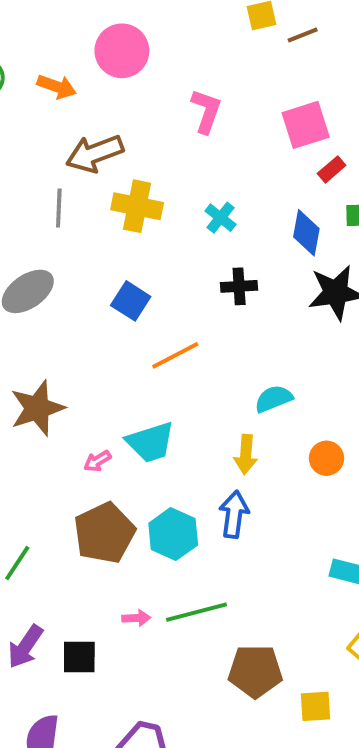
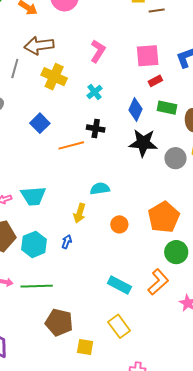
pink L-shape: (206, 111) -> (98, 51), moved
orange line: (175, 355) -> (71, 145), moved
blue arrow: (234, 514) -> (67, 242), size x0.6

